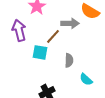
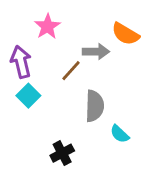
cyan square: (40, 52) -> (28, 96), moved, turned 35
gray semicircle: (69, 60) -> (95, 106), size x1.5

